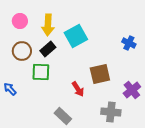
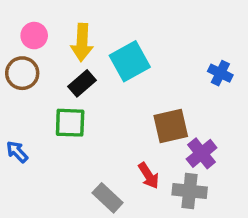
brown circle: (22, 51) -> (22, 73), moved
red arrow: (78, 89) -> (149, 176), moved
purple cross: (132, 90) -> (202, 153), moved

